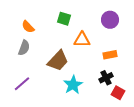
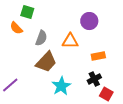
green square: (64, 19) -> (27, 12), moved
purple circle: (110, 20) -> (89, 21), moved
gray semicircle: (24, 48) -> (41, 38), moved

